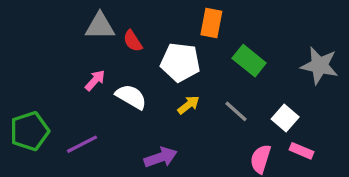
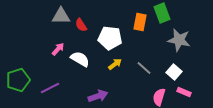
orange rectangle: (211, 23) -> (140, 22), moved
green rectangle: (249, 61) -> (162, 13), moved, turned 30
gray star: (320, 66) -> (179, 40), moved

